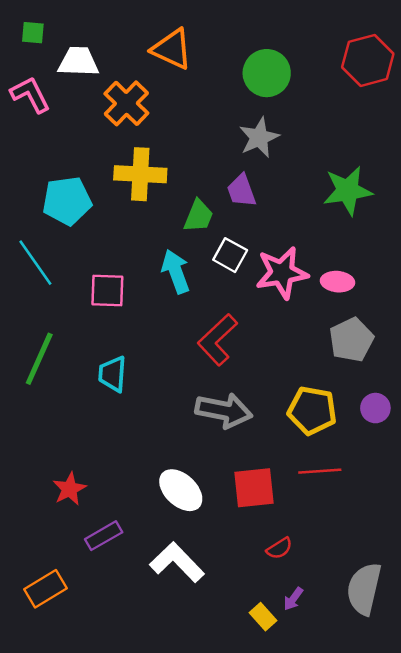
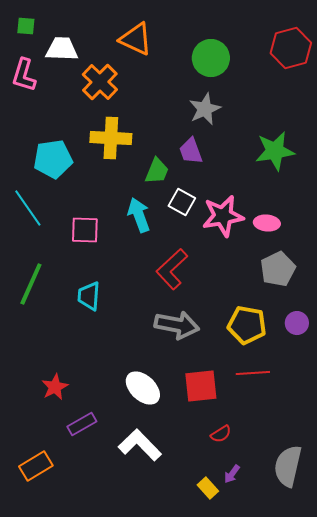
pink L-shape: (30, 95) -> (24, 75), turned -136

